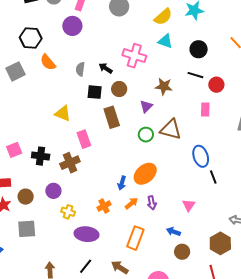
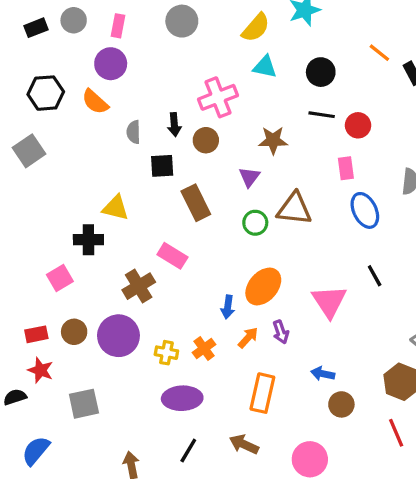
pink cross: (134, 56) -> (218, 97), turned -30
orange semicircle: (48, 62) -> (95, 102), moved
black arrow: (106, 68) -> (174, 125), turned -120
brown circle: (119, 89) -> (206, 140), moved
pink rectangle: (84, 139) -> (172, 256), moved, turned -30
pink square: (14, 150) -> (60, 278), moved
black cross: (41, 156) -> (88, 240), moved
blue ellipse: (201, 156) -> (365, 210), moved
purple circle: (53, 191) -> (118, 336), size x1.6
brown circle: (26, 197) -> (74, 332), moved
pink triangle: (189, 205) -> (329, 301), moved, size x1.6
yellow cross: (68, 212) -> (166, 353), moved

